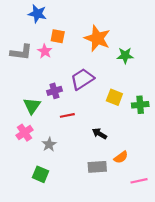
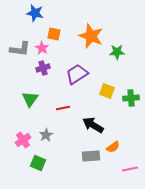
purple cross: (54, 91) -> (43, 68), moved
pink cross: (25, 133) -> (23, 140), moved
black arrow: (99, 134) -> (93, 125), size x1.5

